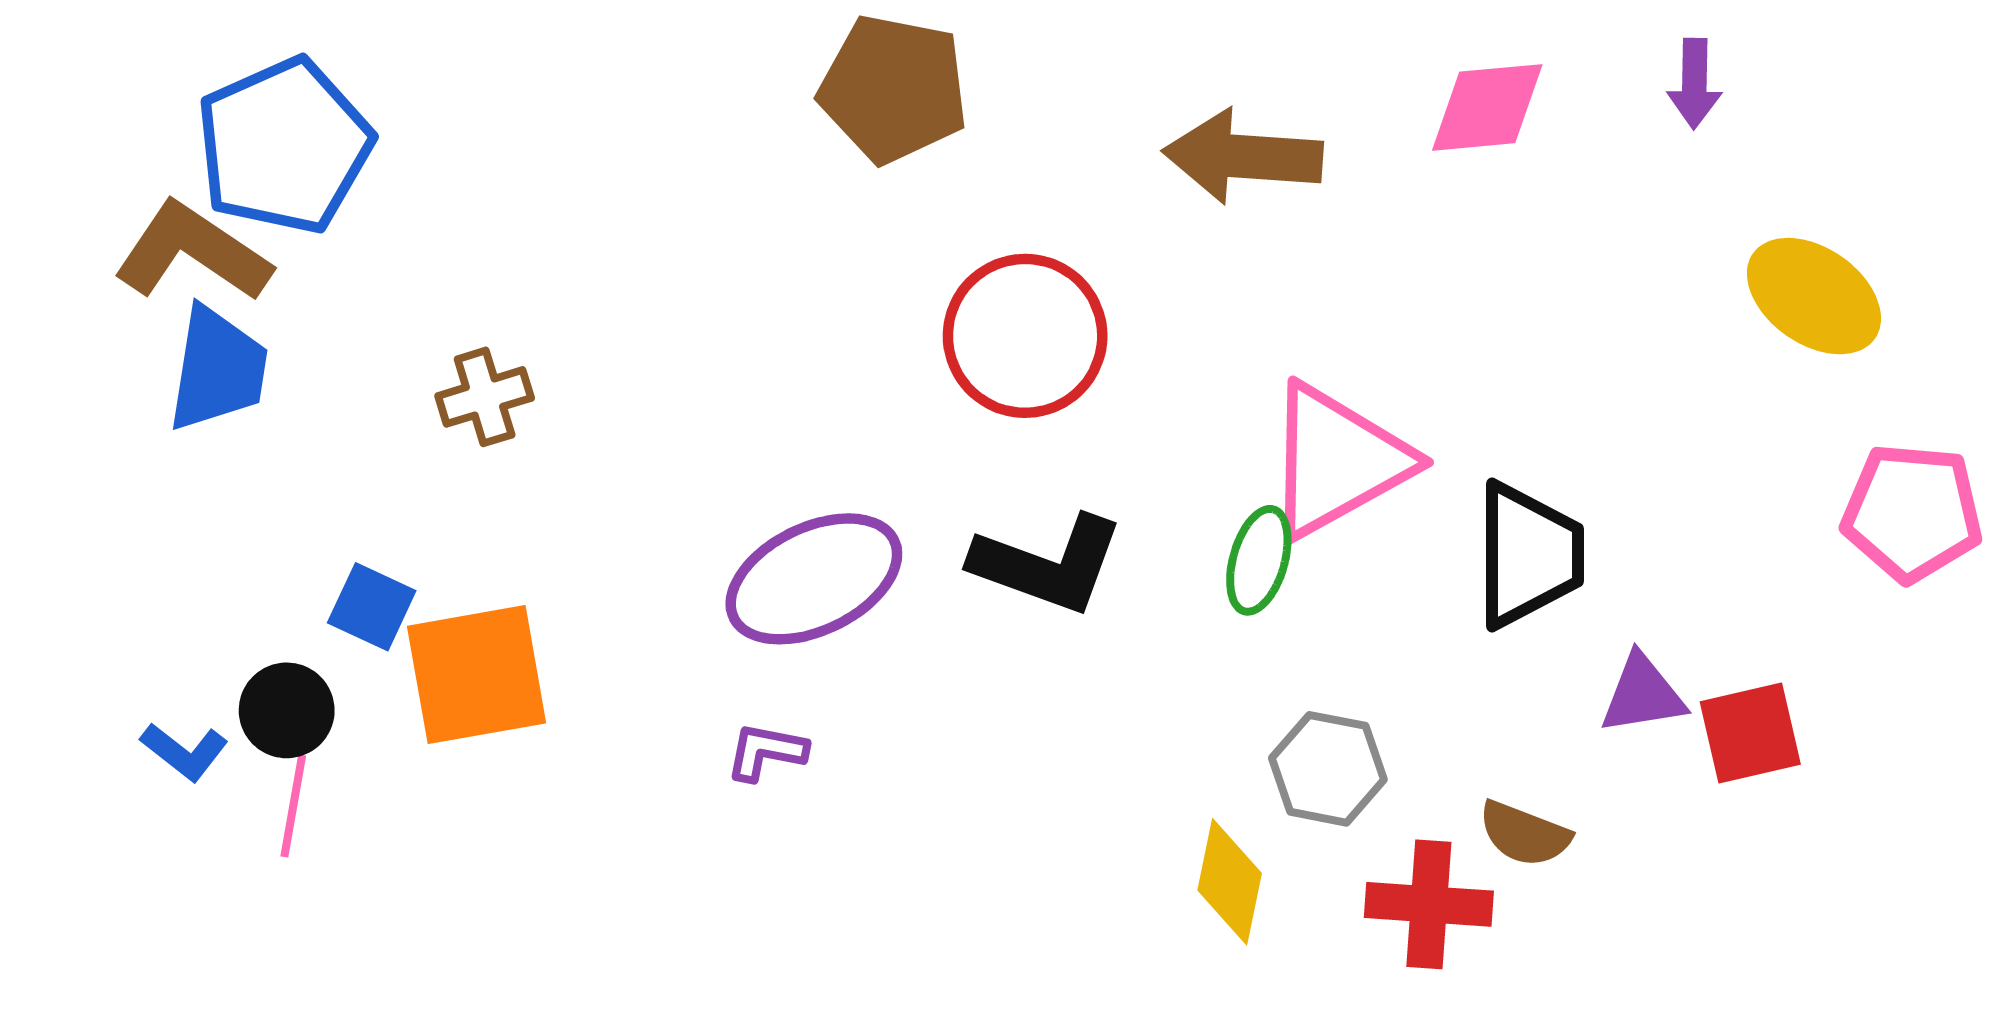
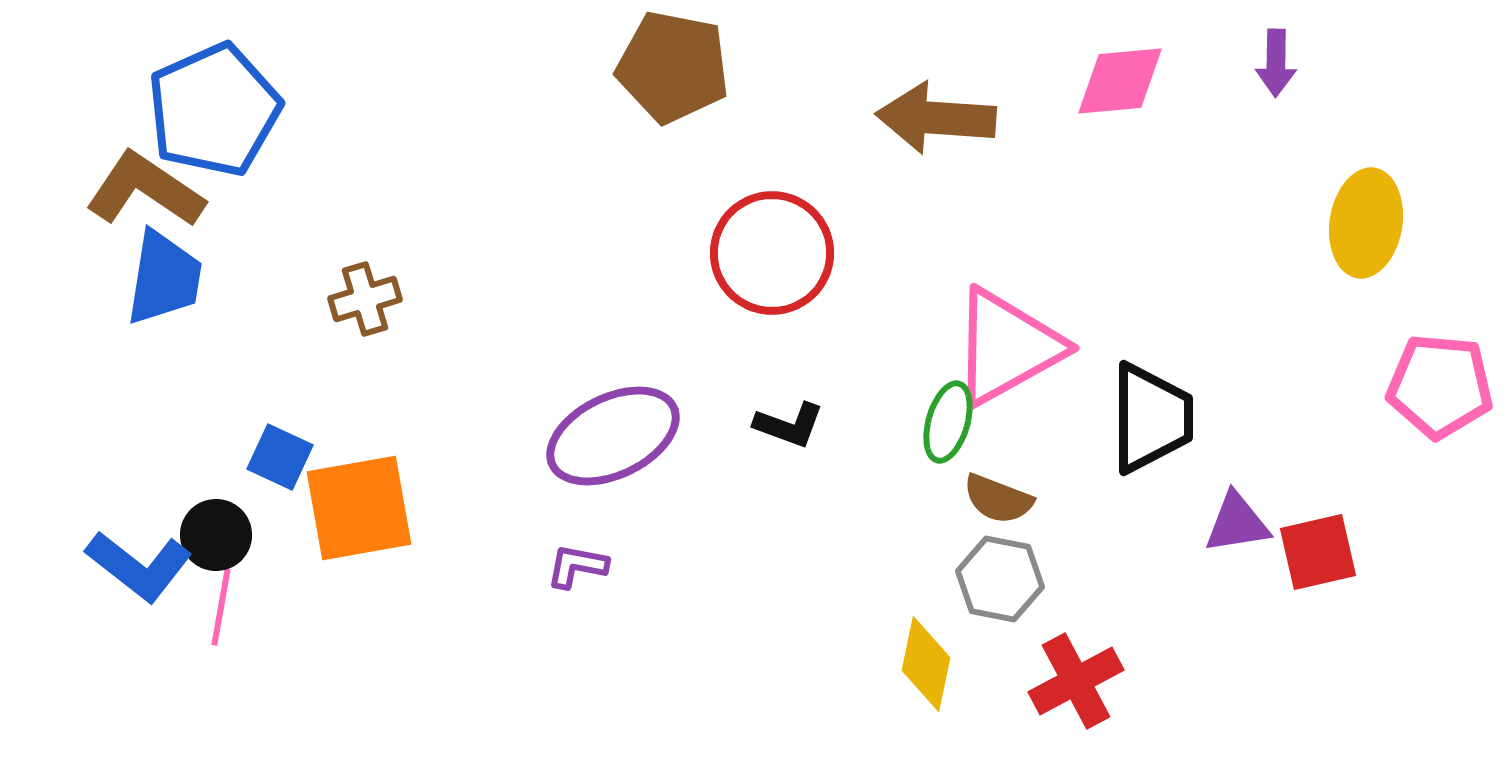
yellow ellipse: (1814, 296) -> (1366, 223), turned 64
black L-shape: (1048, 564) -> (789, 425), size x0.6
blue L-shape: (184, 752) -> (139, 566), size x1.6
brown semicircle: (1524, 834) -> (998, 499), moved
red cross: (1429, 904) -> (1076, 681), turned -32

